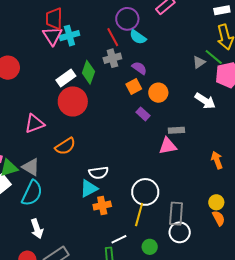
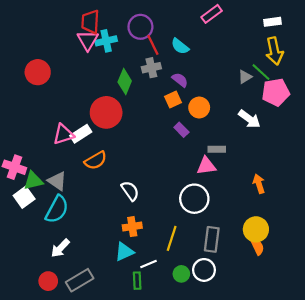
purple circle: (127, 19) -> (140, 27), moved
white rectangle: (66, 78) -> (81, 134), moved
white semicircle: (99, 173) -> (130, 191), turned -120
cyan triangle: (89, 188) -> (124, 252), moved
white circle: (145, 192) -> (194, 199), moved
yellow circle: (216, 202) -> (256, 229), size x1.5
white arrow: (37, 229) -> (60, 248), turned 60
white circle: (180, 232) -> (204, 270), moved

